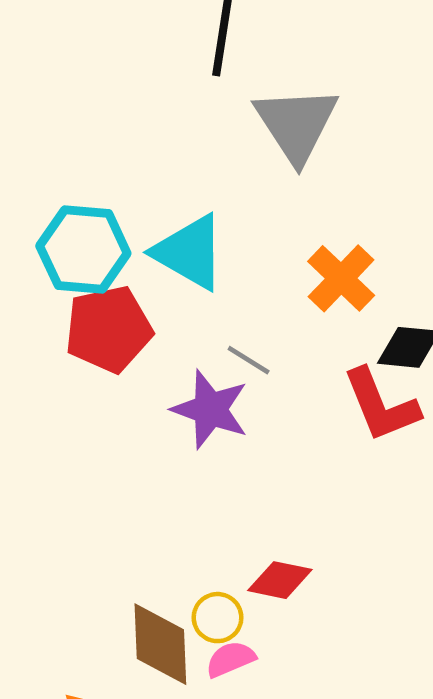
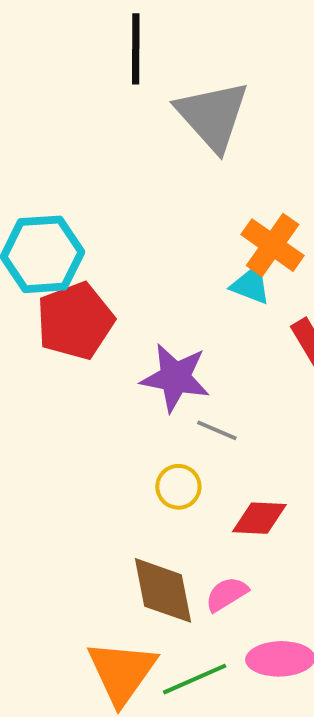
cyan triangle: (189, 252) -> (251, 285), moved, size x0.6
gray line: (249, 360) -> (217, 430), moved
yellow circle: (218, 618) -> (178, 487), moved

